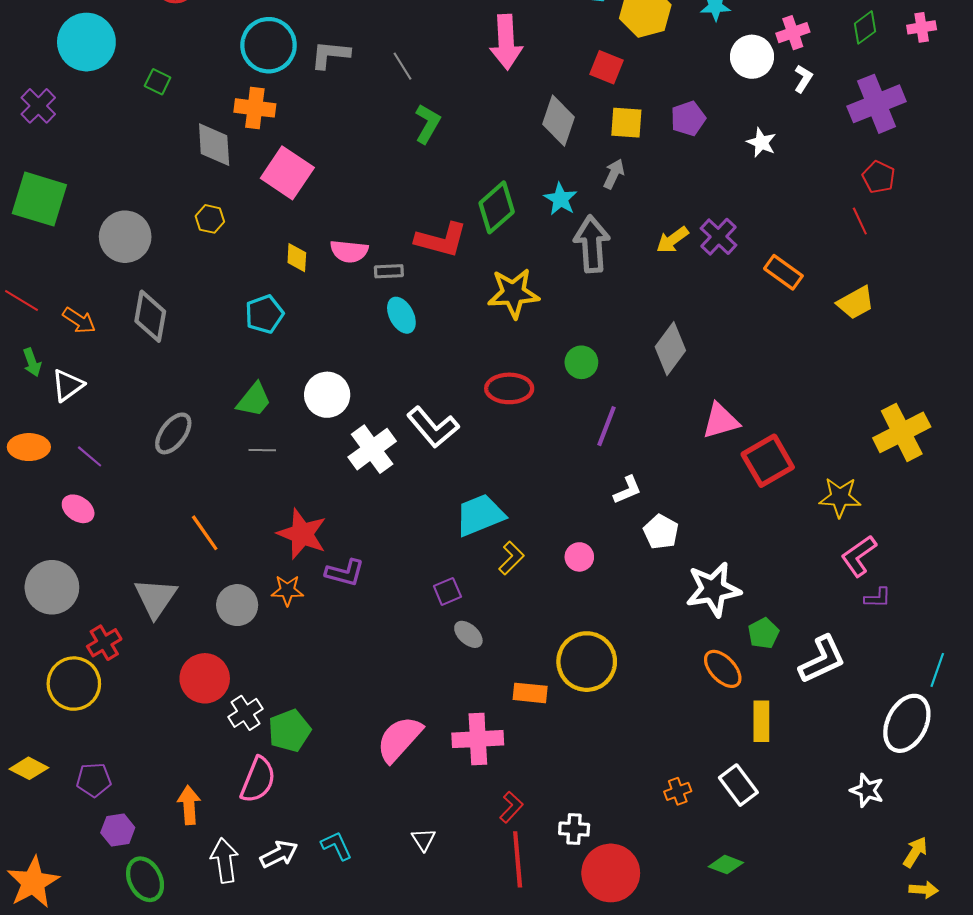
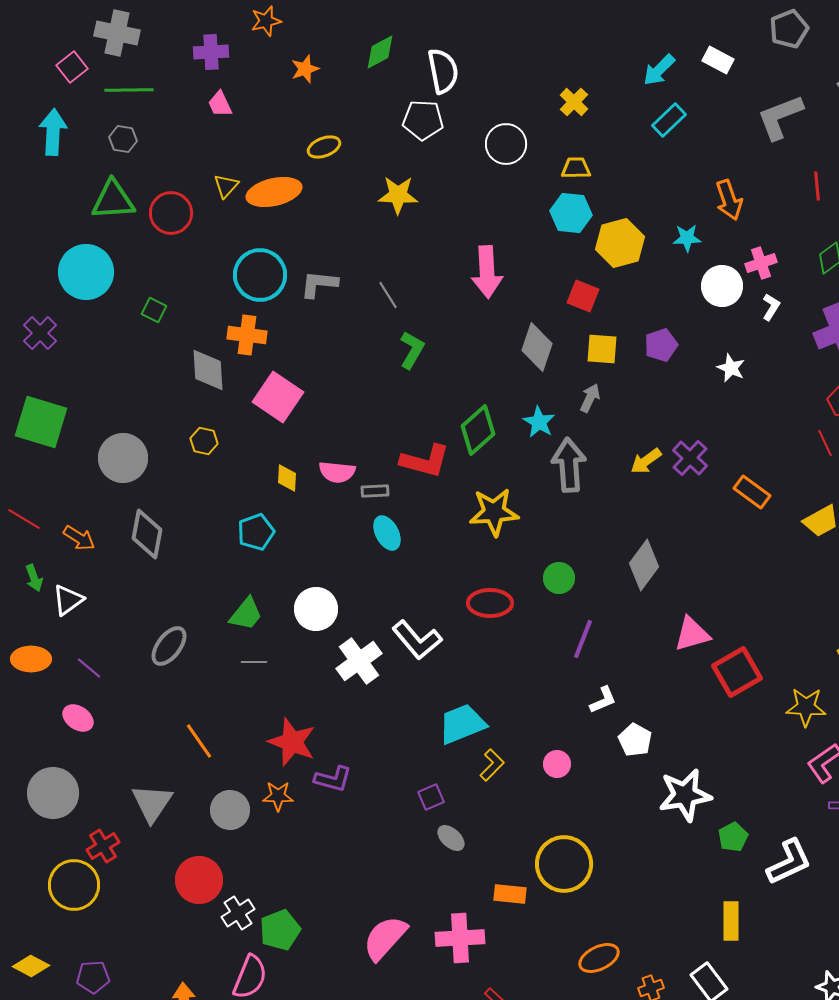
orange ellipse: (723, 669) -> (599, 958), moved, turned -72

